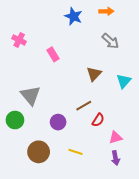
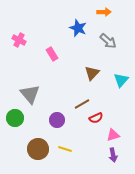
blue star: (73, 16) -> (78, 28), moved
red semicircle: (98, 120) -> (96, 118), turned 32
yellow line: (76, 152) -> (65, 149), moved

